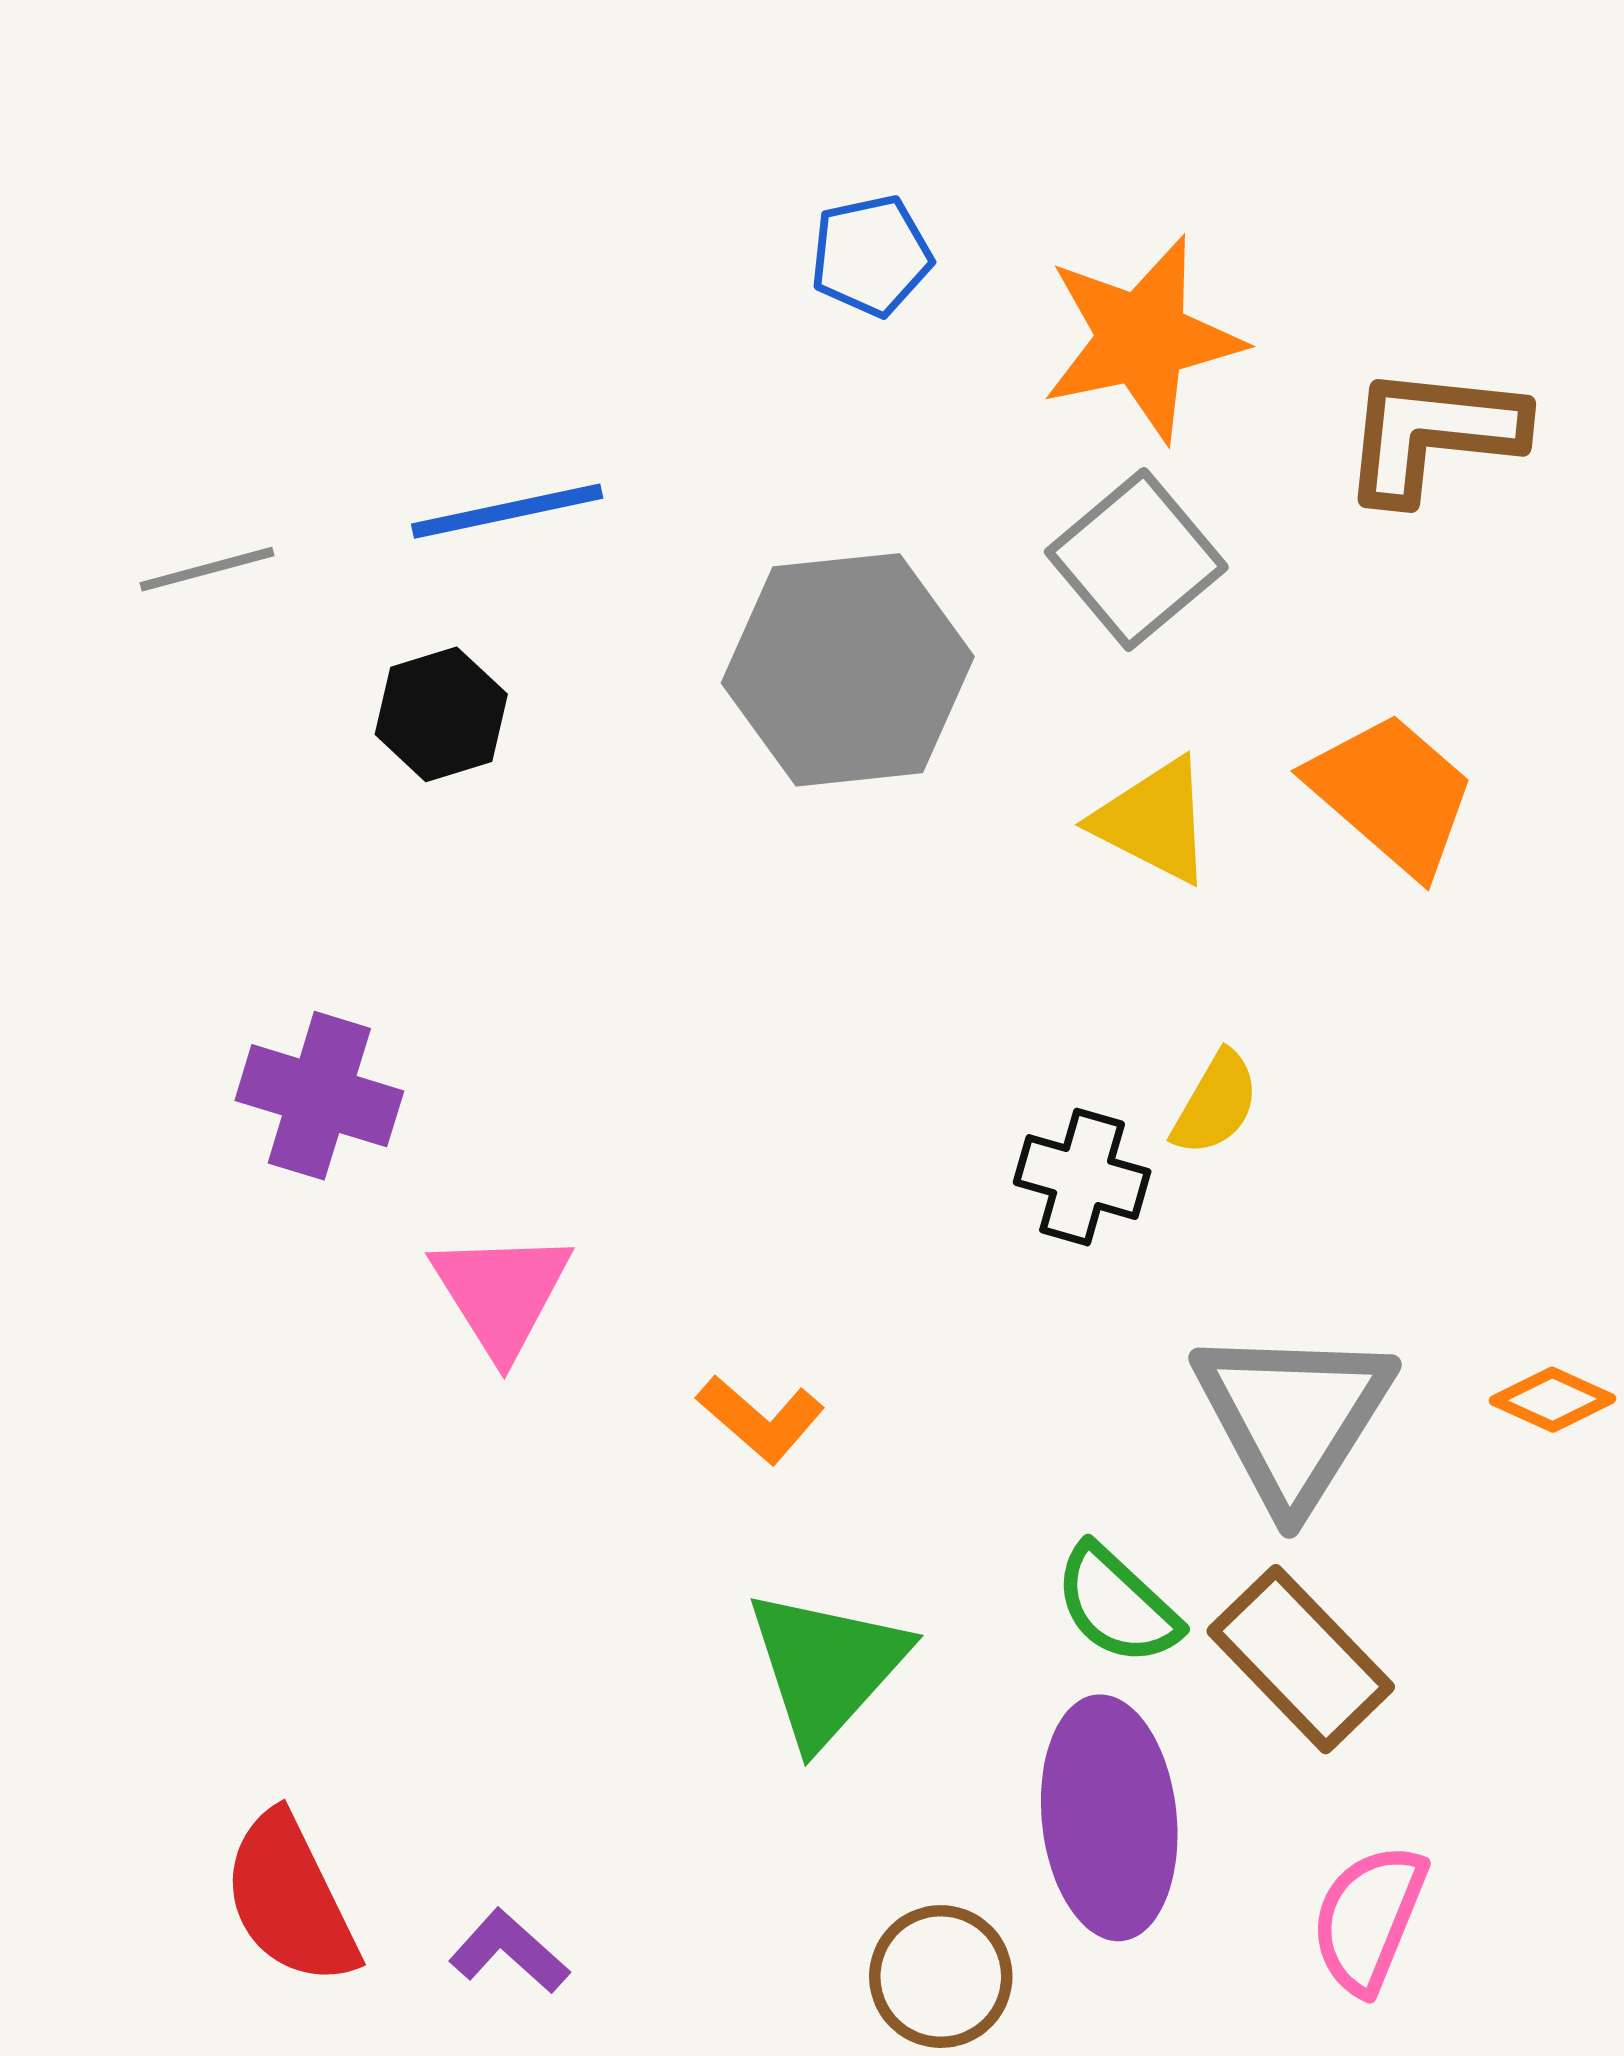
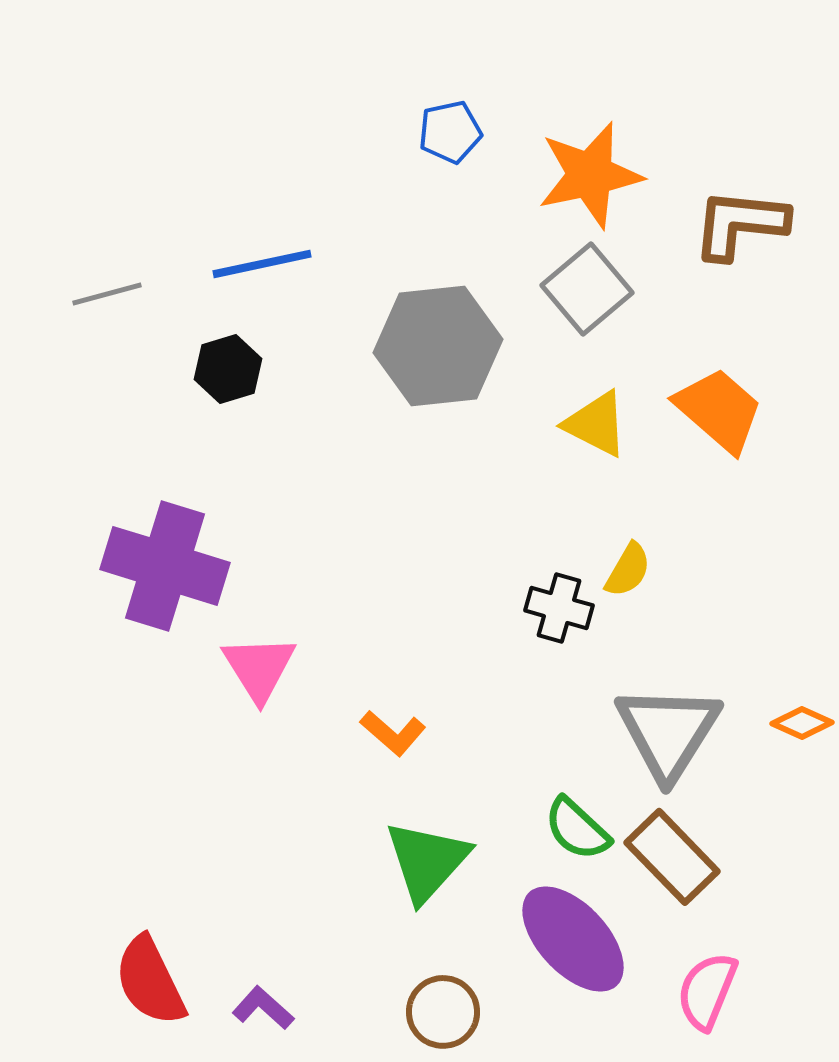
purple cross: (319, 1096) -> (165, 566), size x1.5
purple ellipse: (1109, 1818) -> (573, 939), turned -37
brown circle: (941, 1977) -> (443, 1012), moved

